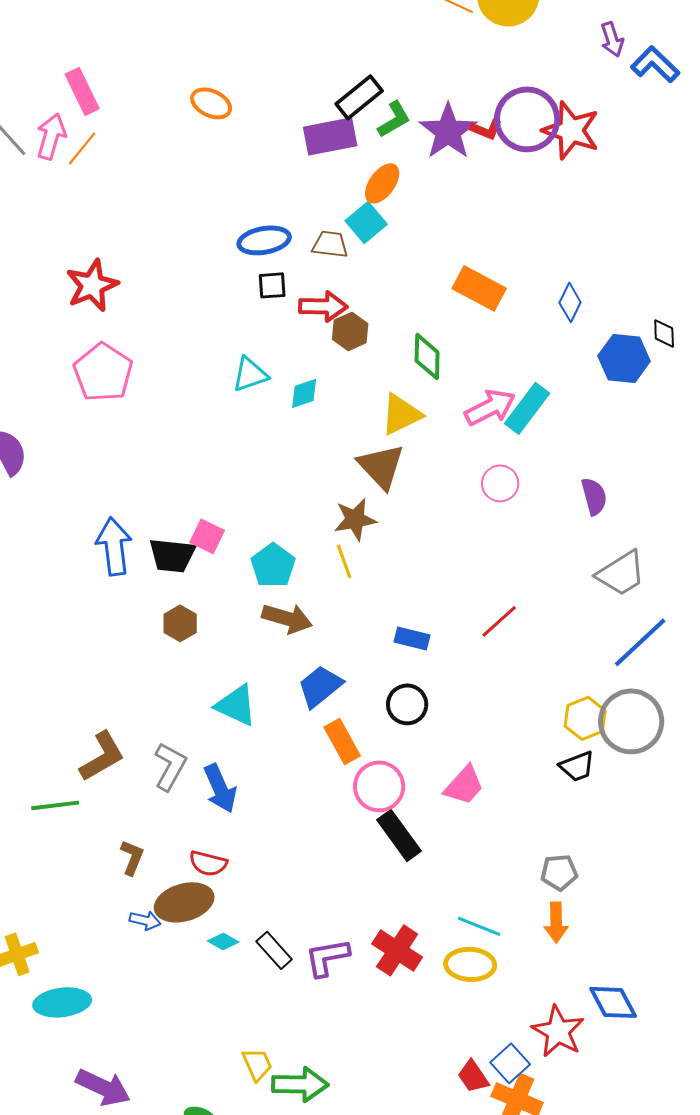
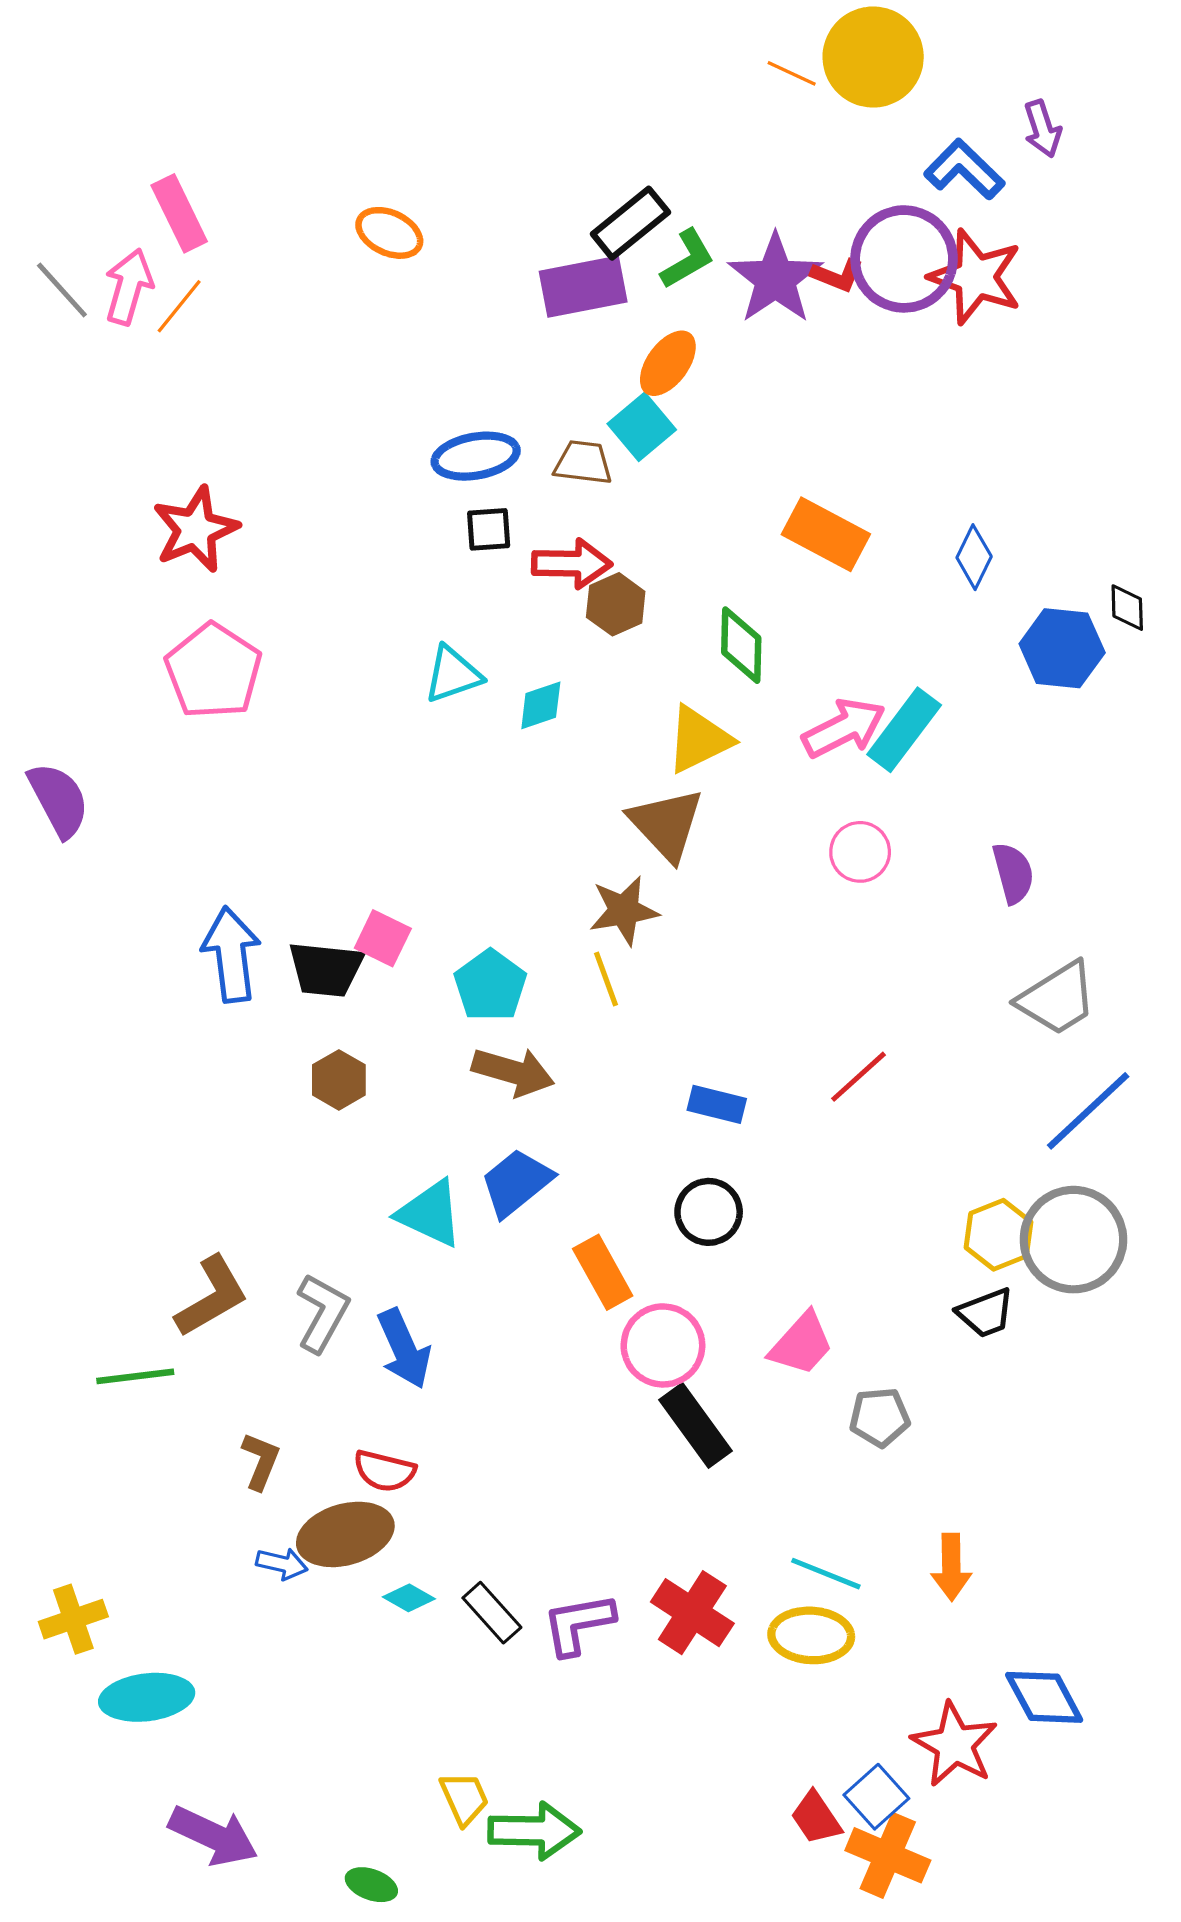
blue L-shape: (655, 64) -> (964, 169), moved
blue trapezoid: (320, 686) -> (516, 1183), moved
gray pentagon: (559, 872) -> (880, 1417), moved

